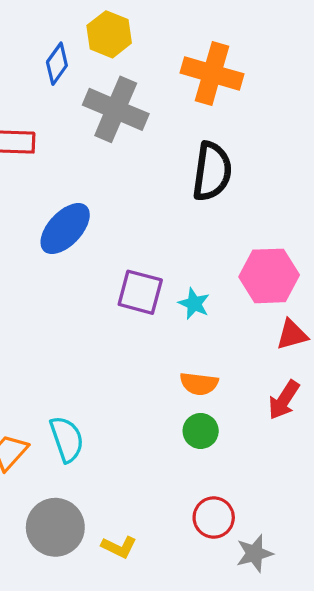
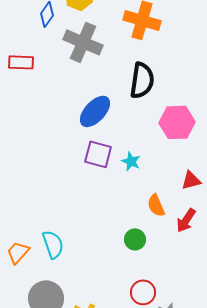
blue ellipse: (65, 229) -> (95, 111), moved
pink hexagon: (269, 276) -> (177, 122), moved
orange semicircle: (199, 384) -> (156, 205), moved, turned 60

